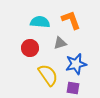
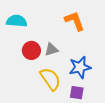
cyan semicircle: (40, 22) -> (17, 21), moved
gray triangle: (60, 43) -> (51, 49), moved

